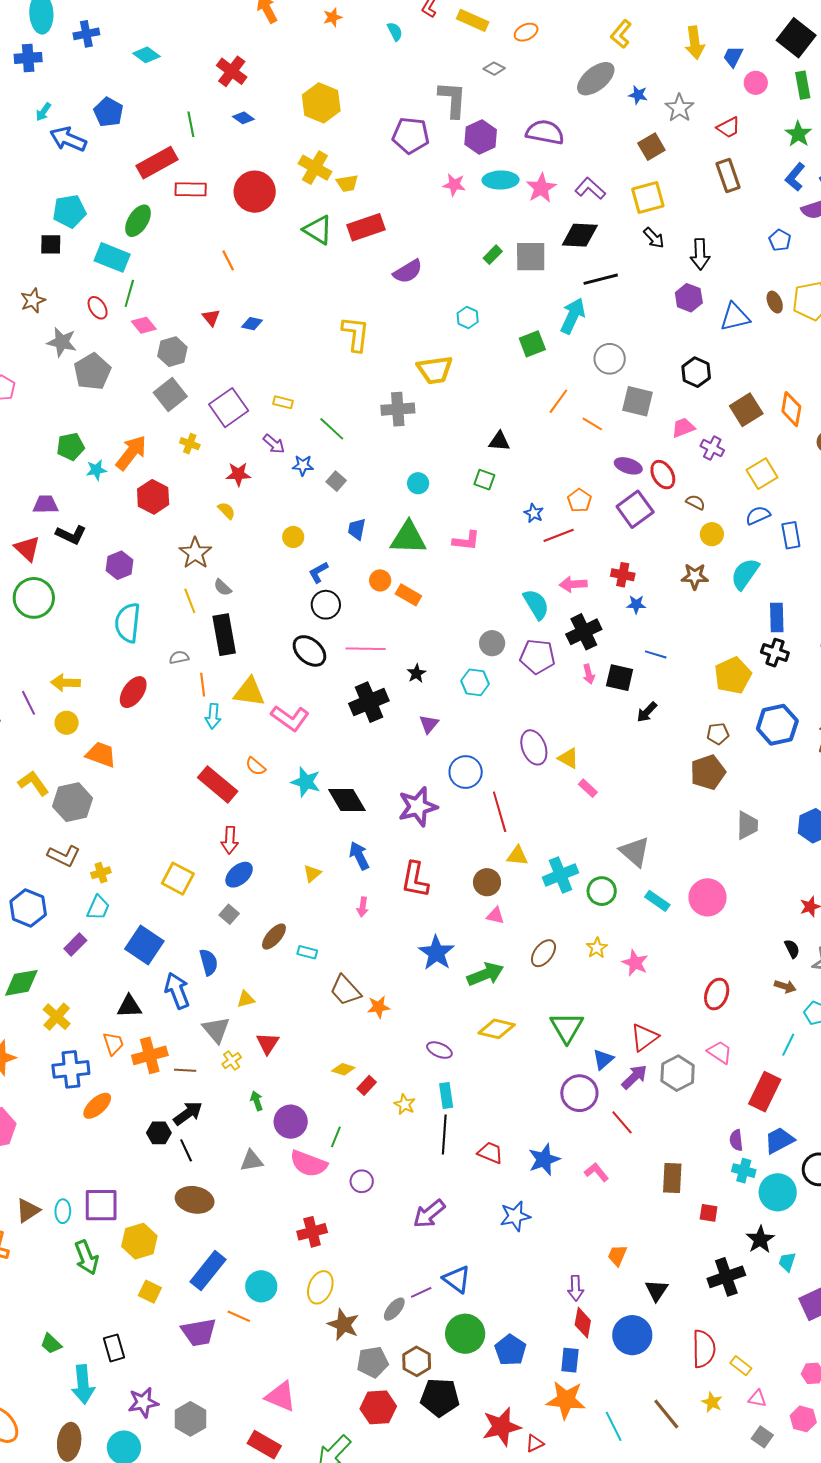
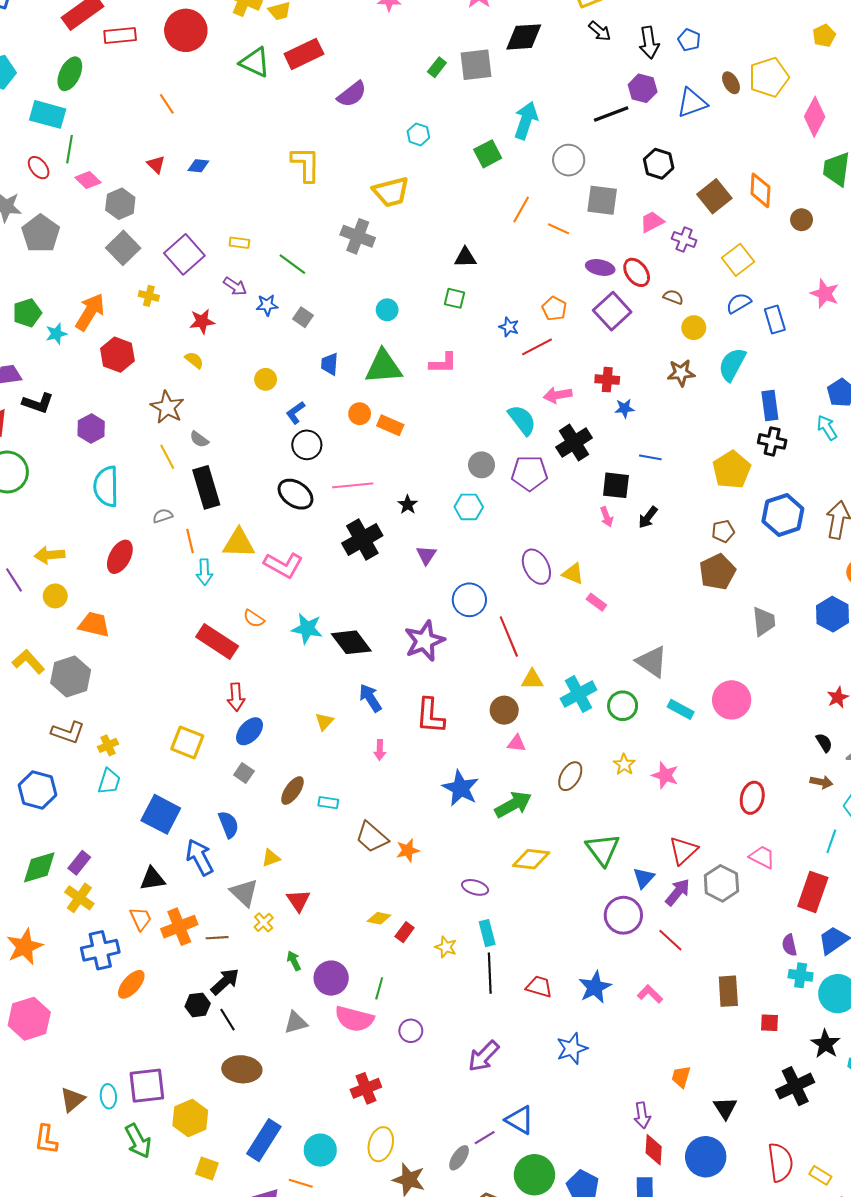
blue pentagon: (780, 240) -> (689, 40), moved
black line: (601, 279) -> (611, 114), moved
gray cross: (398, 409) -> (358, 236), turned 32
pink arrow: (589, 674) -> (607, 517), moved
purple rectangle: (75, 944) -> (79, 863), moved

